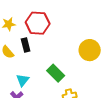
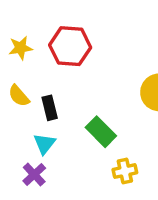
black rectangle: (26, 45) -> (50, 108), moved

